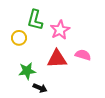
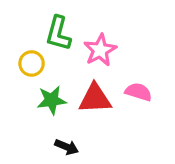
green star: (27, 71) -> (52, 100), moved

